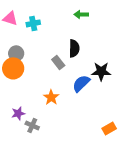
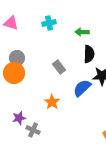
green arrow: (81, 14) -> (82, 32), moved
cyan cross: (33, 23) -> (49, 23), moved
black semicircle: (74, 48) -> (89, 54), moved

